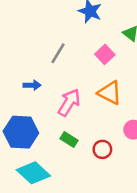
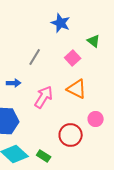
green rectangle: (69, 140) -> (44, 156), moved
red circle: (102, 149) -> (71, 135), size x1.5

